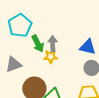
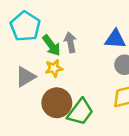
yellow star: (51, 57) -> (54, 68), moved

